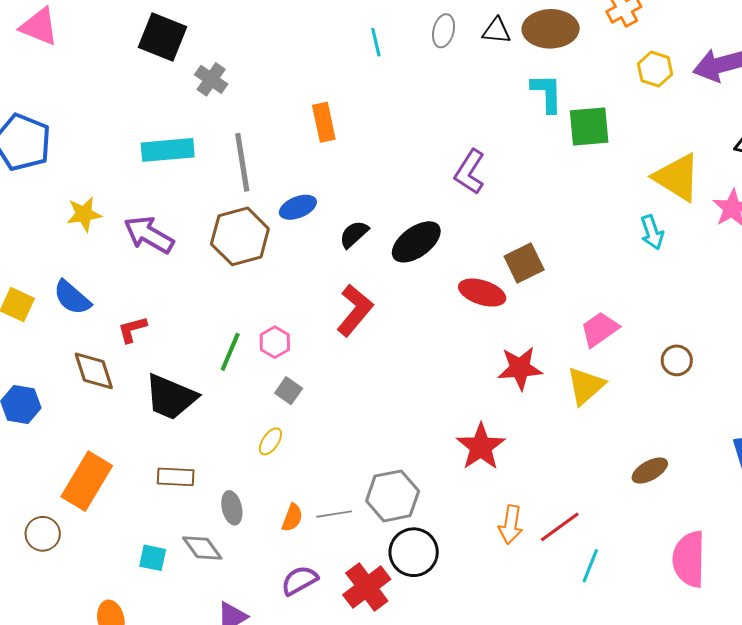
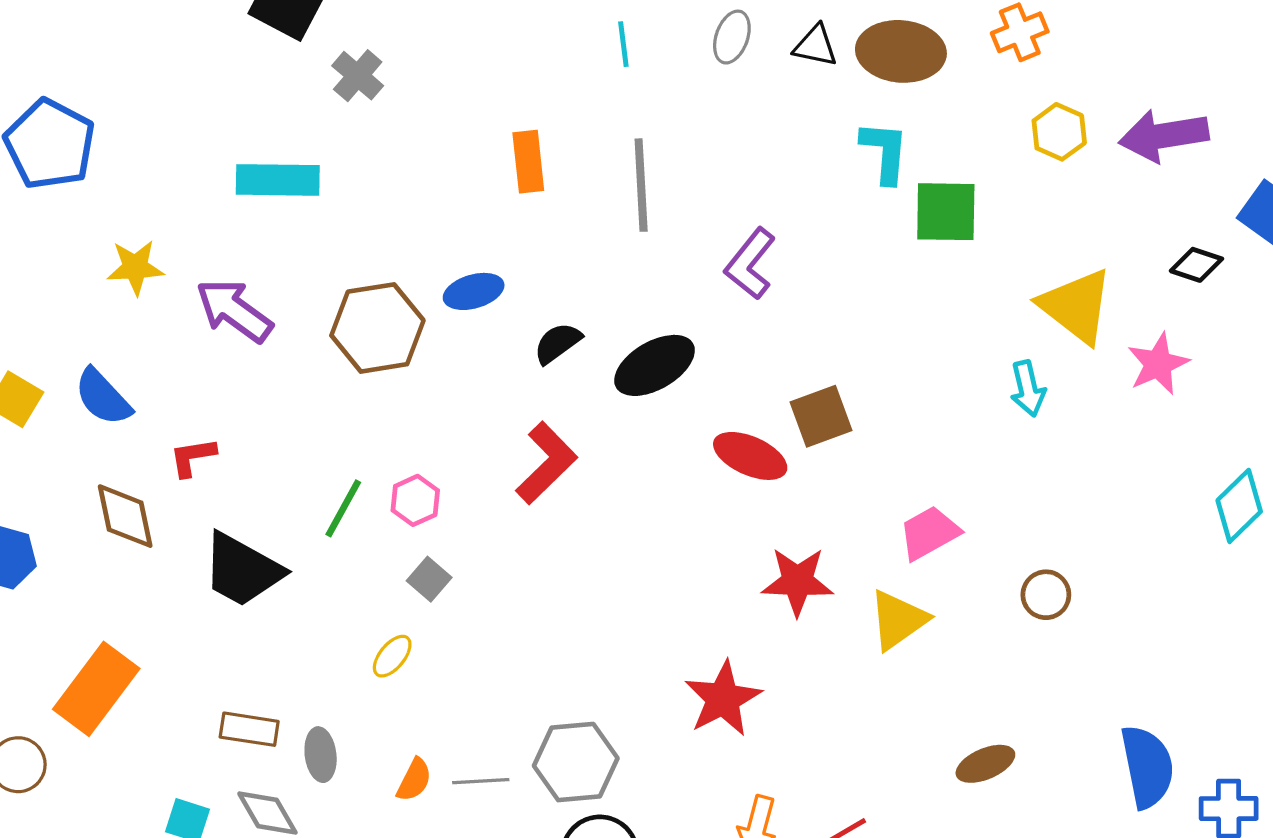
gray line: (242, 162) -> (641, 185), moved
brown rectangle: (176, 477) -> (249, 729), moved

